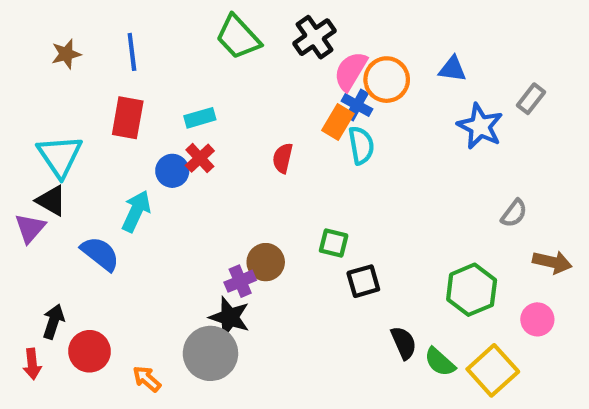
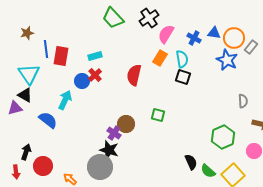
blue line: (132, 52) -> (46, 49), moved
brown star: (66, 54) -> (27, 33), moved
orange circle: (387, 80) -> (234, 38), moved
blue cross: (357, 105) -> (194, 38), moved
cyan semicircle: (361, 145) -> (182, 59), moved
red semicircle: (283, 158) -> (134, 75), size x1.5
gray semicircle: (514, 213) -> (243, 101), turned -40
purple triangle: (30, 228) -> (15, 108), turned 35
purple cross: (240, 281) -> (114, 133), turned -32
black square: (363, 281) -> (183, 77), moved, turned 35

